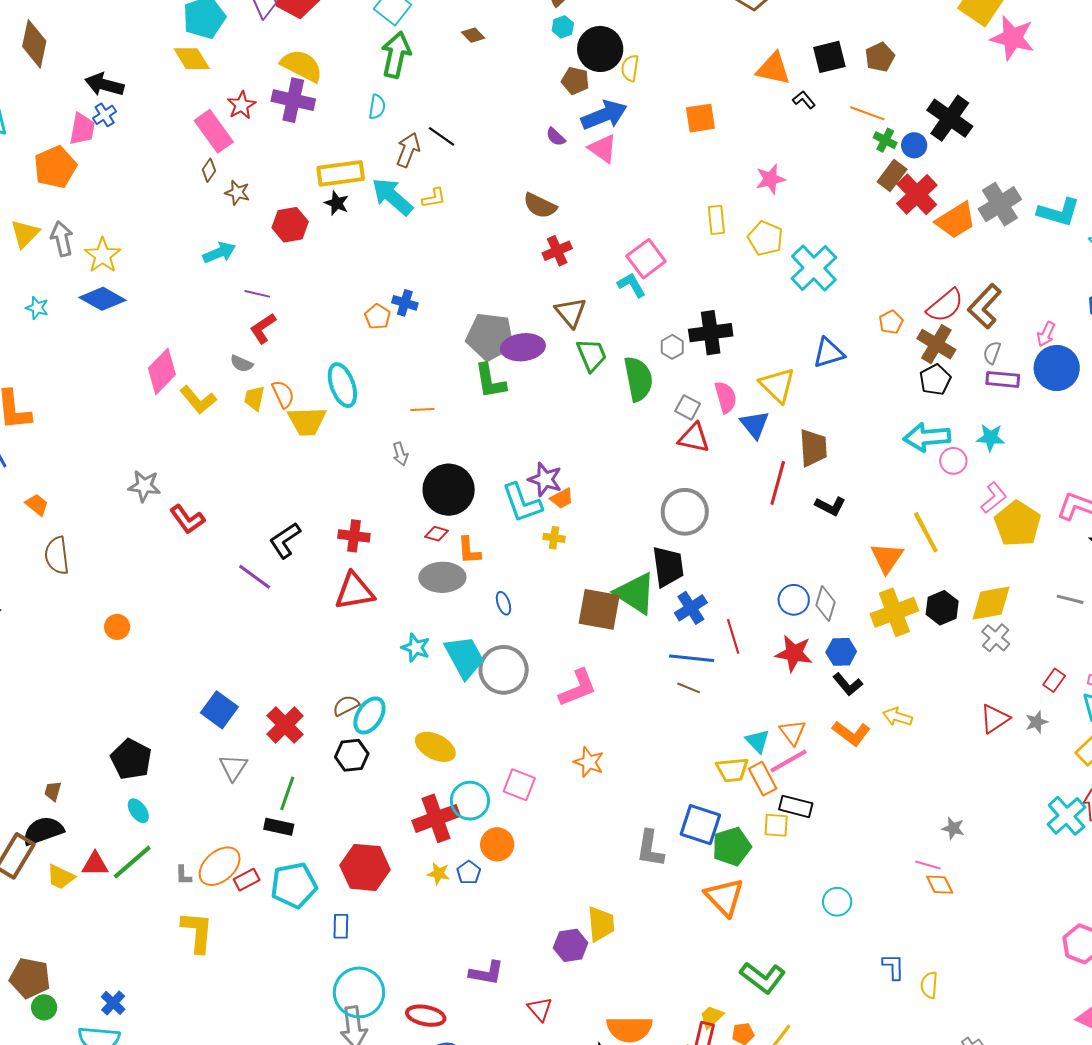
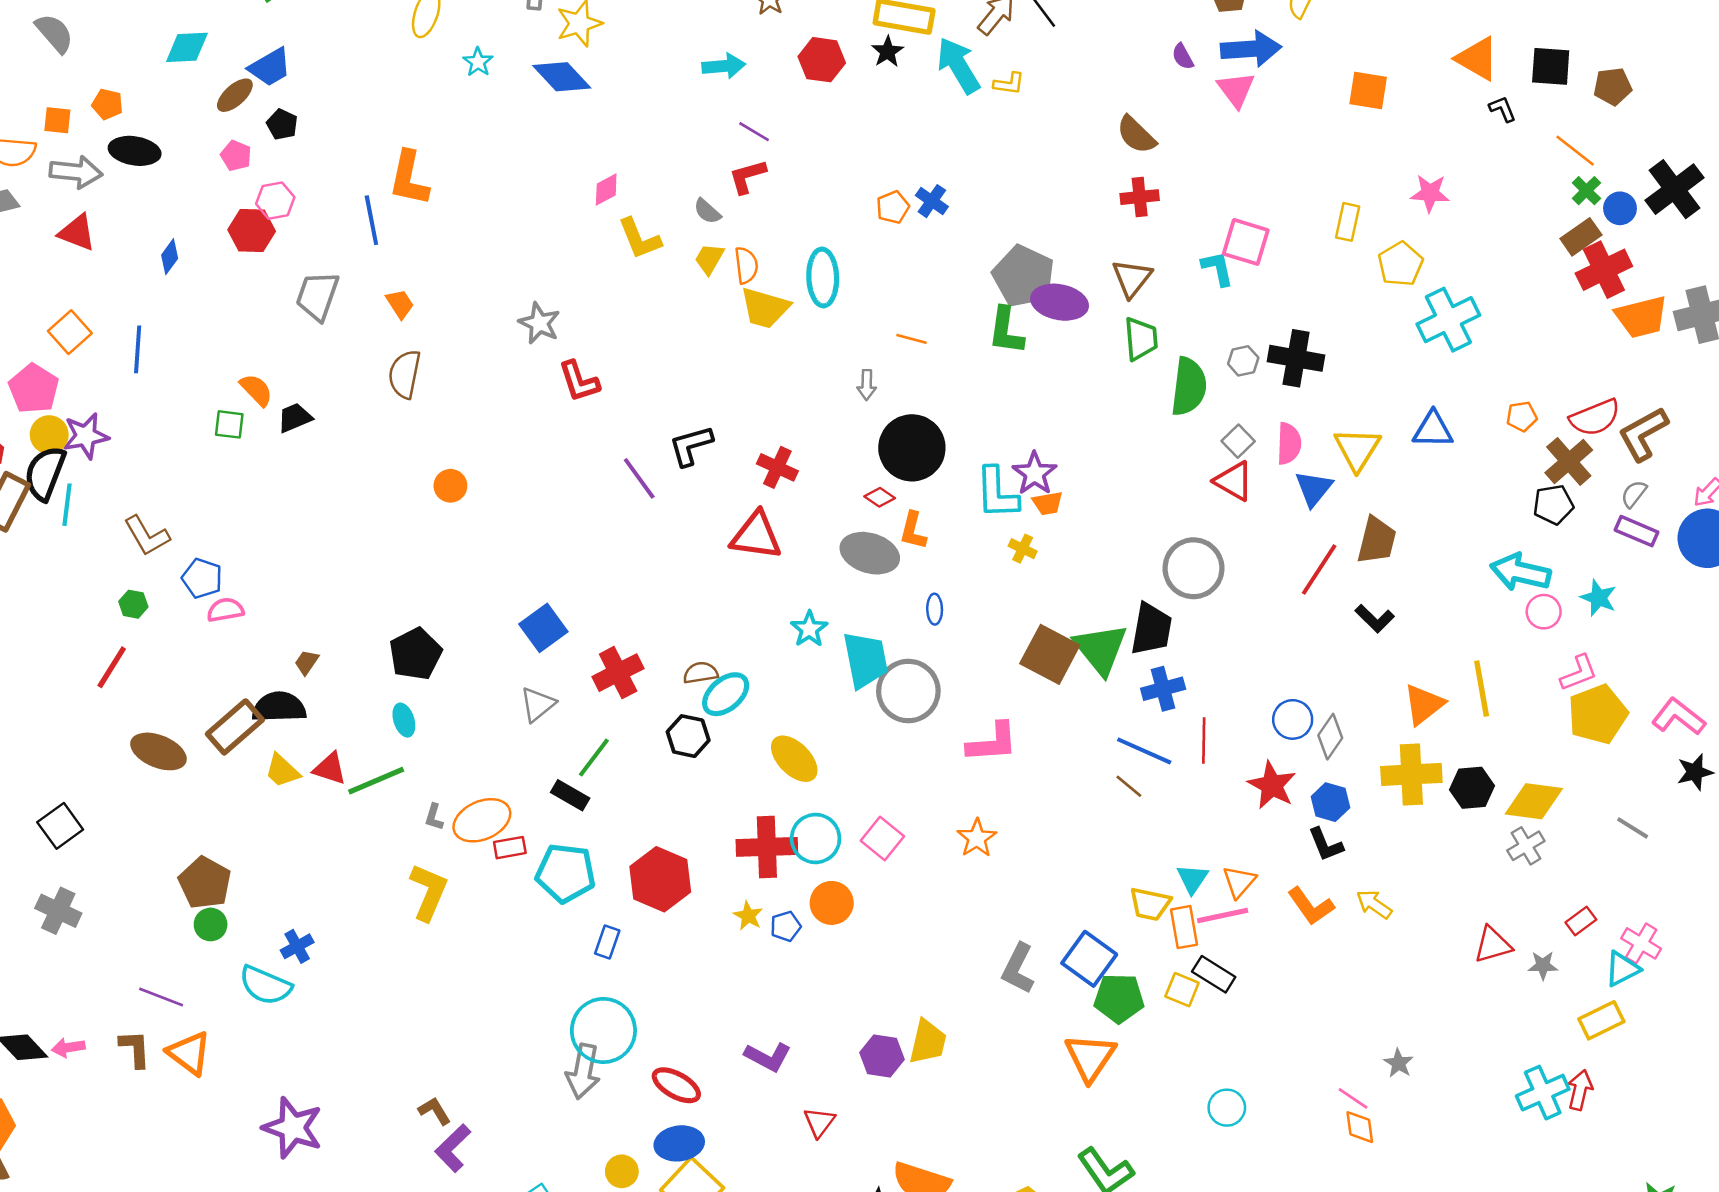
pink square: (646, 259) -> (1246, 242), turned 36
pink diamond: (162, 371) -> (606, 189), size x0.6

